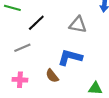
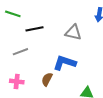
black line: (36, 23) -> (35, 29), turned 30
brown semicircle: (52, 76) -> (47, 79), turned 64

